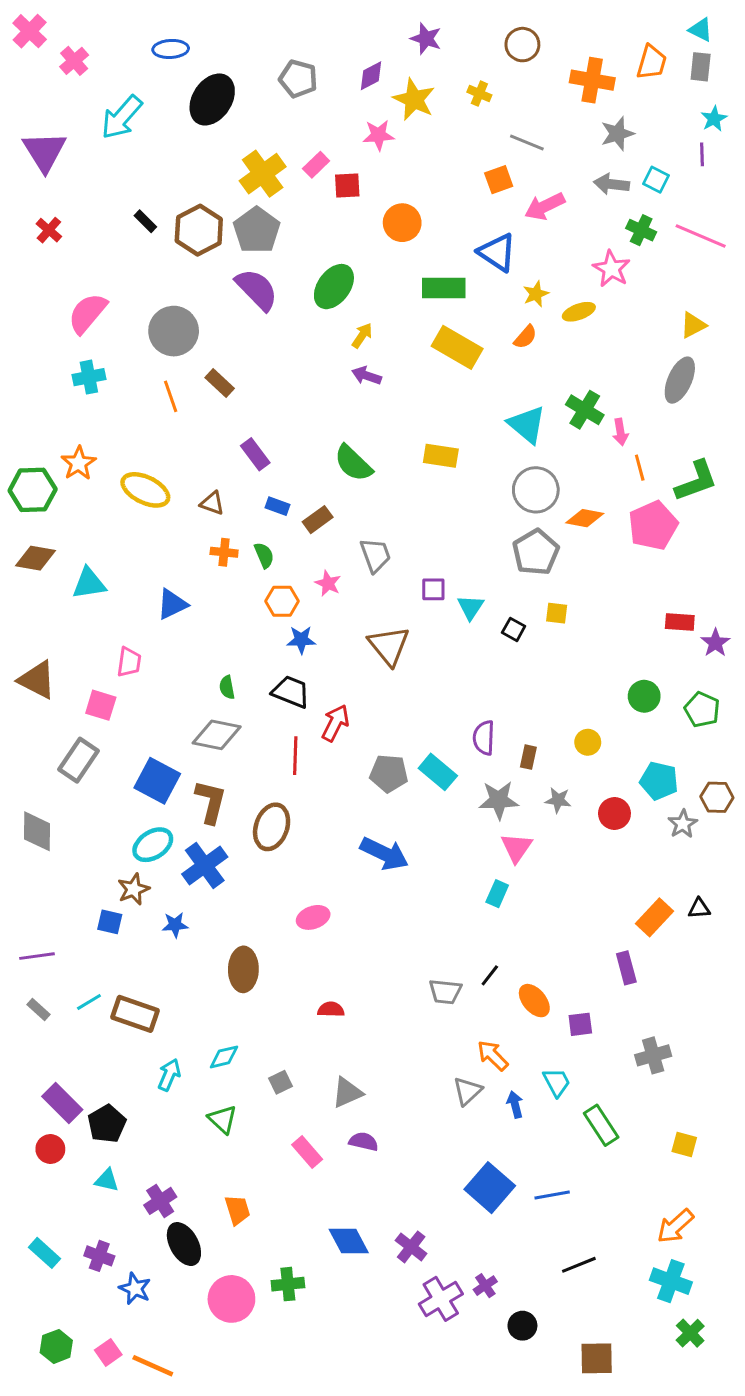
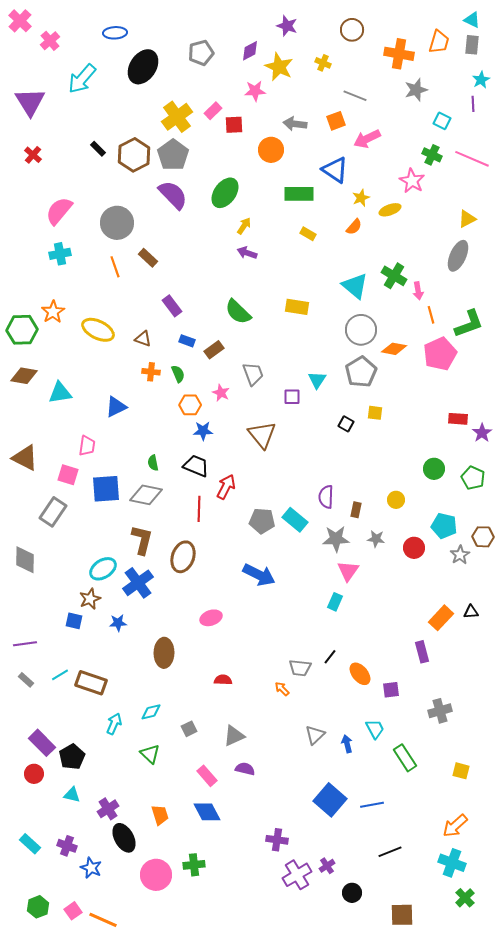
gray pentagon: (298, 79) -> (201, 53), turned -30
gray arrow: (612, 184) -> (295, 124), moved
yellow rectangle: (457, 347) -> (308, 234), size x0.5
cyan triangle: (470, 607) -> (317, 380), moved
blue square: (157, 781) -> (106, 489), moved, turned -32
orange arrow: (493, 1055) -> (282, 689), moved, size x0.7
blue diamond: (349, 1241) -> (207, 812), moved
purple cross: (411, 1247) -> (277, 840), turned -30

